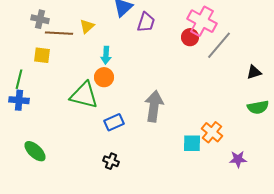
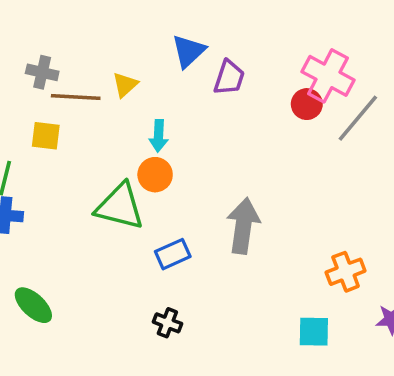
orange cross: (212, 132) -> (346, 272), turned 30
cyan square: (192, 143) -> (314, 332), moved

